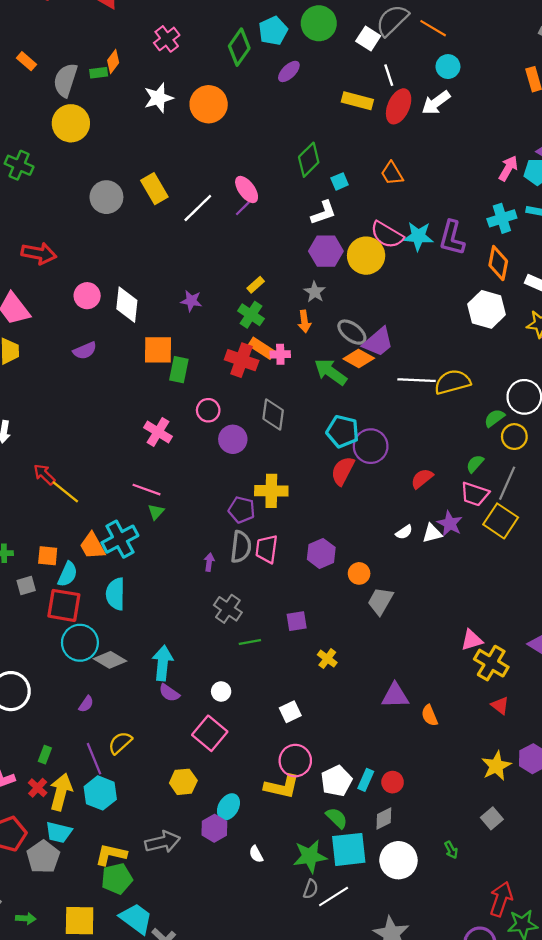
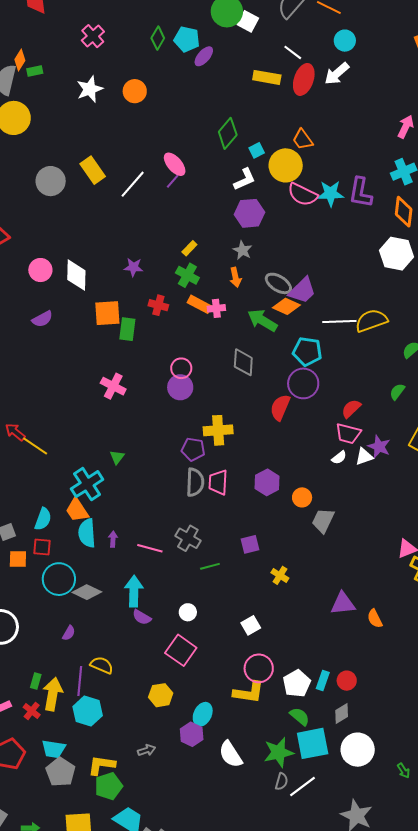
cyan pentagon: (273, 31) -> (187, 39), moved, turned -30
white square: (368, 39) -> (248, 21), moved
green diamond: (239, 47) -> (158, 38), size x0.7
orange diamond: (113, 62) -> (20, 60), moved
white line: (389, 75) -> (293, 52), turned -30
orange circle: (209, 104) -> (135, 91), size x0.7
yellow circle: (366, 256) -> (286, 165), moved
red cross: (242, 360) -> (158, 305), moved, size x0.7
pink circle: (208, 410) -> (181, 368), moved
gray diamond: (273, 414) -> (243, 362), moved
cyan pentagon: (343, 431) -> (307, 351), moved
pink line: (147, 490) -> (150, 548), moved
pink trapezoid: (475, 494) -> (348, 434), moved
orange trapezoid: (92, 546) -> (77, 510), moved
orange square: (48, 556) -> (18, 559), moved
purple arrow: (209, 562) -> (113, 539), moved
red square: (64, 605) -> (42, 547), size x0.6
yellow semicircle: (120, 743) -> (102, 665), turned 70
purple line: (94, 759) -> (80, 681), turned 32
yellow arrow: (61, 792) -> (53, 694), moved
gray arrow: (163, 842) -> (147, 750), size x0.6
green arrow: (451, 850) -> (404, 771), moved
white semicircle: (256, 854) -> (231, 754), size x1.8
gray pentagon: (43, 857) -> (61, 772), moved

